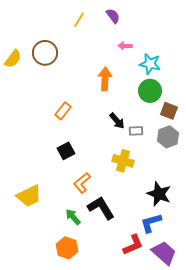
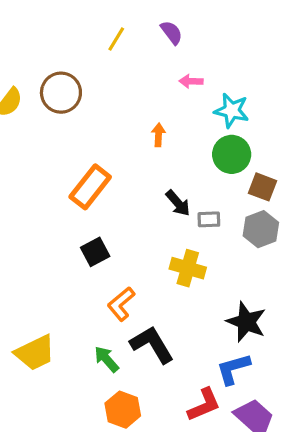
orange arrow: (105, 79) -> (158, 135), size x0.6
orange rectangle: (63, 111) -> (90, 187), size x1.5
yellow trapezoid: (29, 196) -> (35, 353), moved
orange hexagon: (67, 248) -> (123, 410), moved

